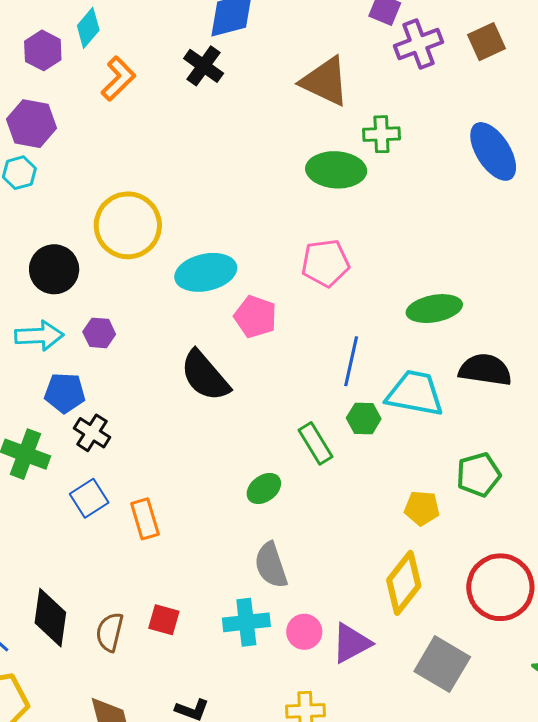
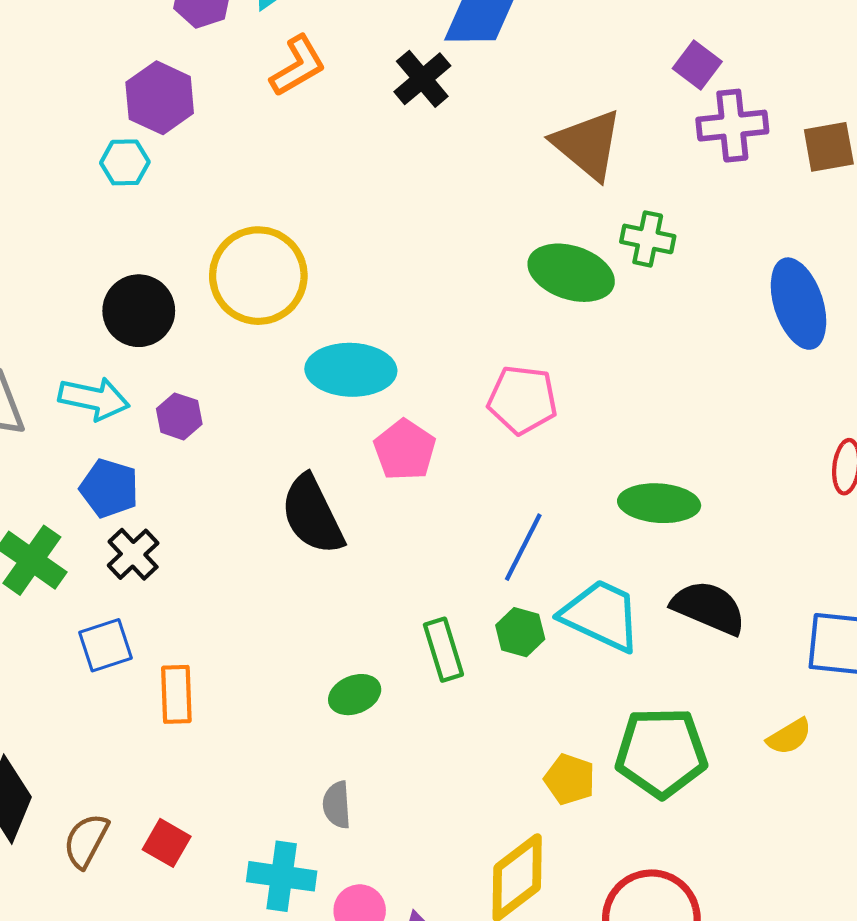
green pentagon: (478, 475) -> (661, 752), size x1.4
gray semicircle: (271, 565) -> (337, 805), size x0.7

